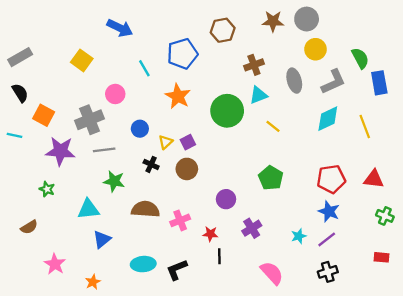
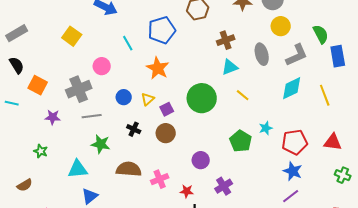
green circle: (227, 111) -> (202, 98), moved
yellow triangle: (166, 142) -> (148, 99), moved
purple star: (60, 151) -> (53, 117), size x0.6
cyan star: (299, 236) -> (266, 128), moved

